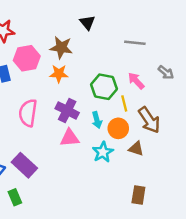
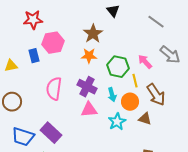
black triangle: (87, 23) -> (113, 11), moved
gray line: (135, 43) -> (156, 22), moved, turned 30
brown star: (61, 48) -> (93, 34), moved, turned 30
gray arrow: (166, 72) -> (170, 55), size x1.5
orange star: (59, 74) -> (89, 56), moved

